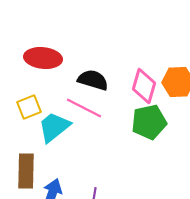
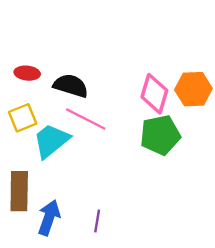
red ellipse: (43, 58) -> (27, 73), moved, size x0.6
black semicircle: (93, 80) -> (71, 86), moved

